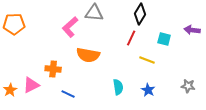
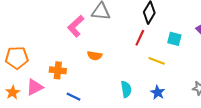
orange pentagon: (14, 24) -> (17, 58), moved
orange semicircle: (88, 55) -> (95, 56), size x0.6

